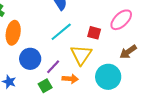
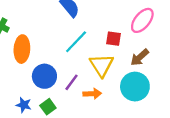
brown arrow: (128, 52) -> (140, 57), moved
green square: (45, 86) -> (48, 107), moved

